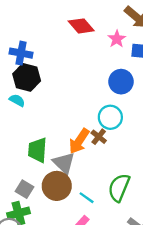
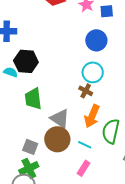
black hexagon: (27, 77) -> (26, 61), moved
orange arrow: (79, 141) -> (92, 116), moved
green trapezoid: (37, 150) -> (33, 99), moved

